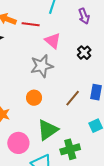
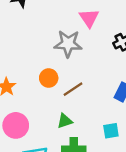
brown line: (73, 98) -> (73, 89), moved
green triangle: (48, 130) -> (65, 121), moved, size x0.6

